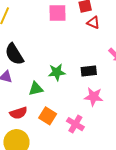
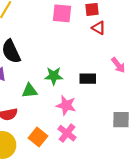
pink star: (94, 97) -> (66, 105), moved
orange square: (48, 116) -> (38, 137), moved

